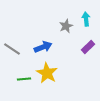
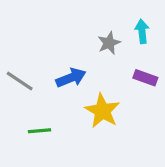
purple rectangle: (88, 47) -> (145, 78), turned 64
yellow star: (47, 73) -> (102, 111), moved

